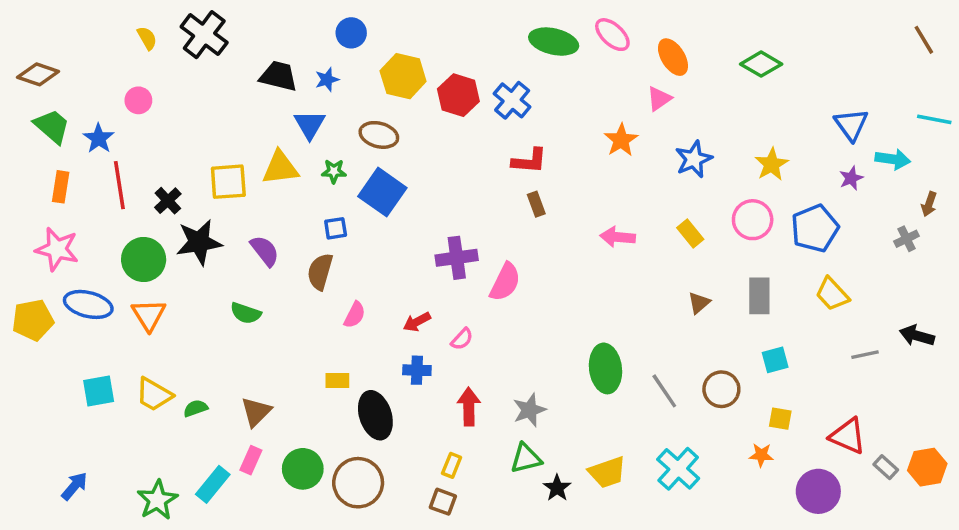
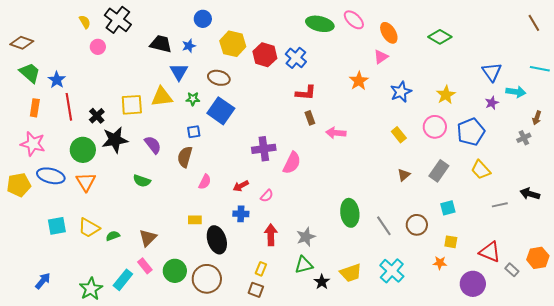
pink circle: (138, 100) -> (98, 47), moved
pink arrow: (618, 237) -> (336, 133), moved
gray rectangle: (759, 296) -> (439, 171), turned 35
pink rectangle: (251, 460) -> (145, 266), turned -63
orange hexagon: (927, 467) -> (538, 258), moved

